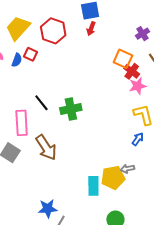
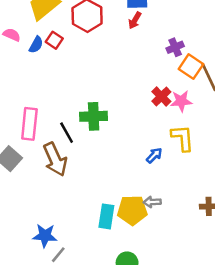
purple cross: (142, 34) -> (175, 47), moved
orange square: (123, 59) -> (191, 67), moved
red cross: (132, 71) -> (161, 97), moved
black line: (41, 103) -> (67, 133), moved
blue arrow: (138, 139) -> (154, 155), moved

